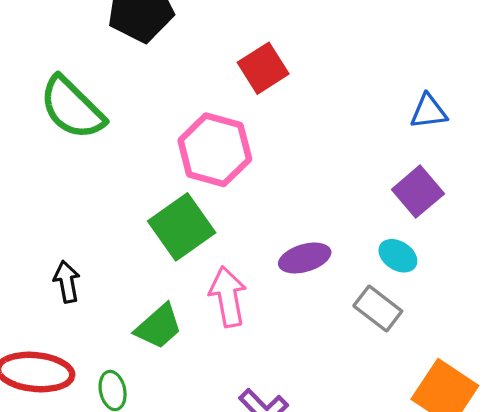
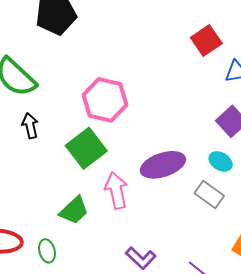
red square: (263, 68) -> (206, 40), moved
purple ellipse: (305, 258) -> (163, 165), size x1.4
black arrow: (67, 282) -> (30, 126), moved

